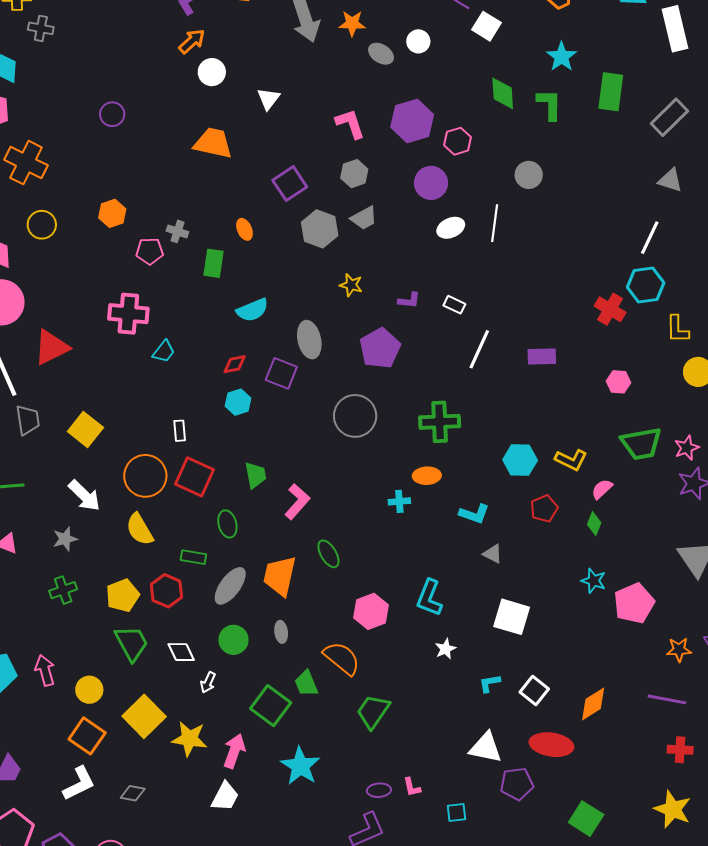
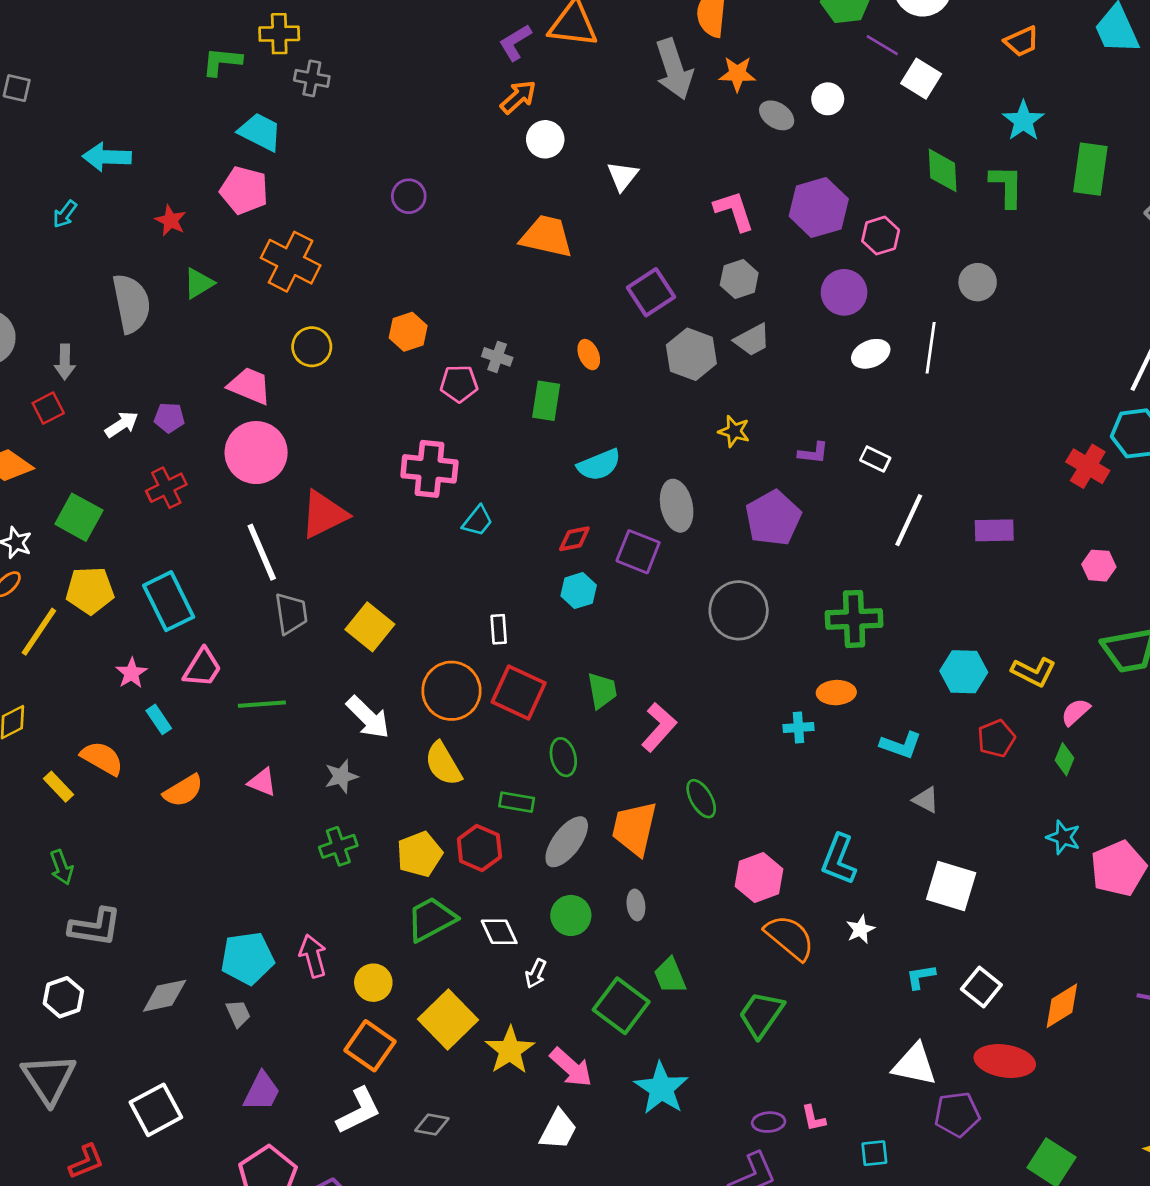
green trapezoid: (132, 643) -> (431, 919), turned -90
orange semicircle: (342, 658) -> (790, 937), moved
yellow star: (189, 739) -> (510, 1050), turned 30
pink arrow: (234, 751) -> (571, 1067), turned 112

